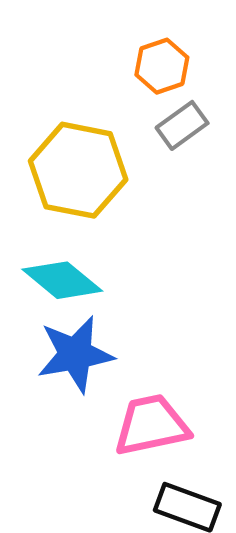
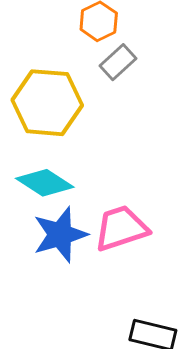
pink trapezoid: (151, 425) -> (121, 228), moved

